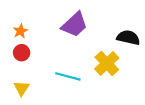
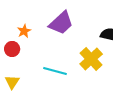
orange star: (20, 31) -> (24, 31), moved

